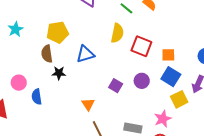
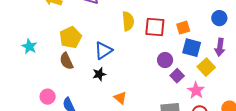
black star: (59, 73) -> (99, 74), moved
purple square: (116, 86) -> (177, 76), moved, turned 32

